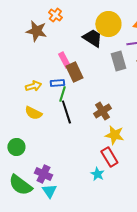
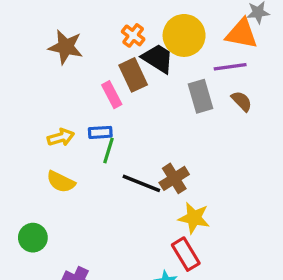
orange cross: (55, 15) -> (133, 35), moved
brown rectangle: (74, 72) -> (133, 75), moved
black line: (66, 112) -> (141, 183), moved, turned -50

